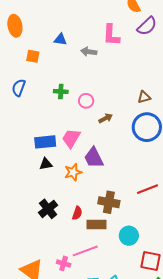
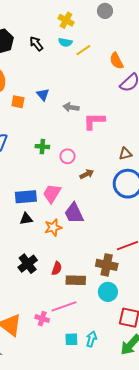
pink L-shape: (111, 35) -> (94, 121), moved, turned 85
blue triangle: (60, 40) -> (43, 95), turned 40
orange square: (33, 56) -> (18, 102), moved
brown cross: (109, 202) -> (107, 265), moved

